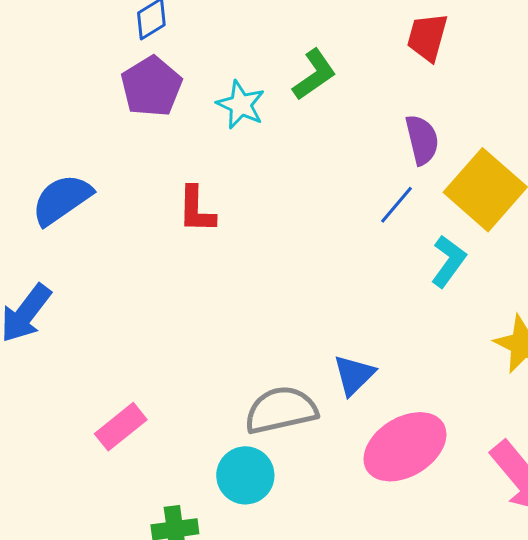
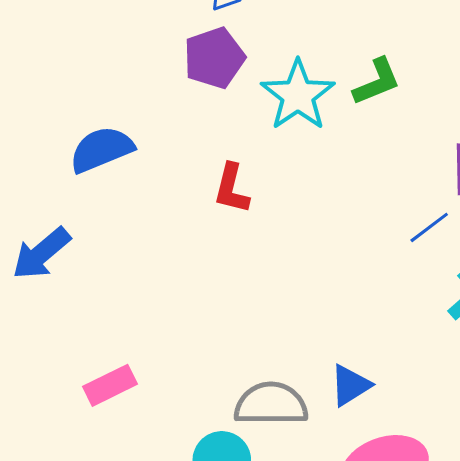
cyan star: (241, 105) -> (298, 95), size x1.5

